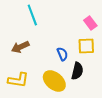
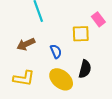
yellow square: (86, 46) -> (81, 34), moved
blue semicircle: (62, 54) -> (56, 51), moved

